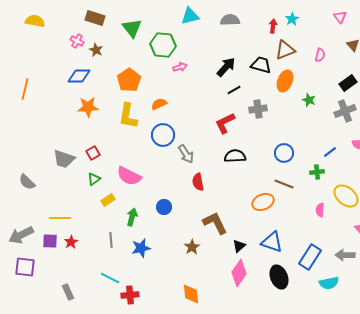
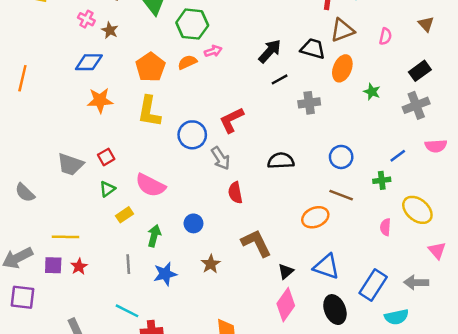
orange semicircle: (159, 104) -> (187, 62), moved
red L-shape: (225, 123) -> (232, 120), moved
brown star: (192, 247) -> (211, 264), moved

